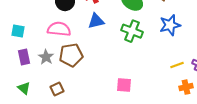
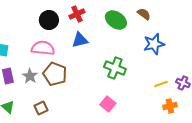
green cross: (132, 31) -> (115, 68), moved
brown pentagon: (71, 55) -> (55, 74), turned 30
pink square: (124, 85) -> (108, 104), turned 35

